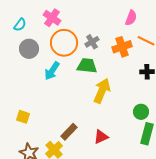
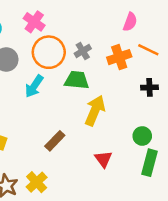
brown rectangle: (69, 132) -> (55, 141), moved
red triangle: (101, 137) -> (103, 159), moved, turned -42

